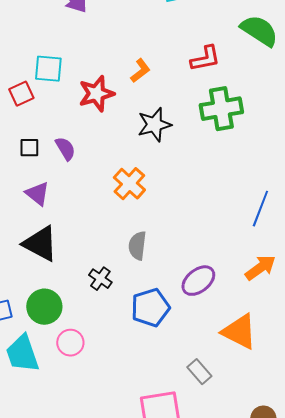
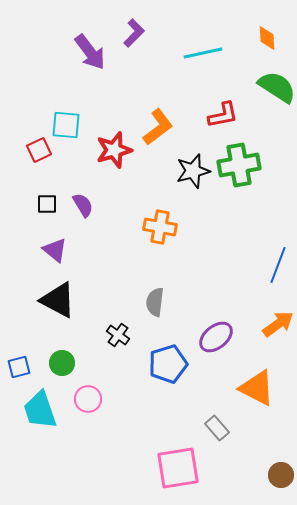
orange L-shape: (140, 71) -> (158, 127), size x1.5
black star: (154, 125) -> (193, 171), moved
orange cross: (129, 184) -> (160, 227), moved, turned -32
green circle: (44, 307) -> (62, 363), size x0.7

